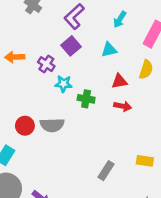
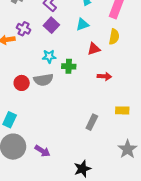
purple cross: (46, 64) -> (24, 29), moved
red arrow: (123, 106) -> (104, 76), moved
gray semicircle: (52, 125) -> (43, 80), moved
red circle: (25, 126) -> (22, 83), moved

